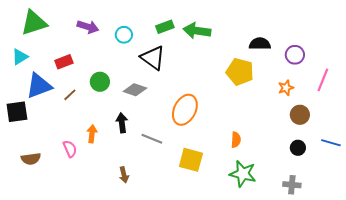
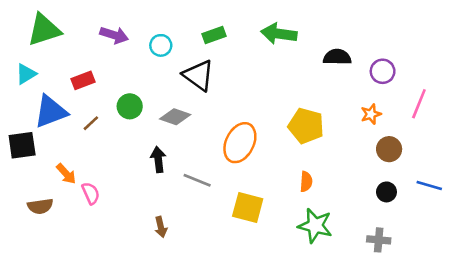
green arrow: (197, 31) -> (279, 34), moved
yellow pentagon: (240, 72) -> (306, 126), moved
orange arrow: (92, 134) -> (66, 174), moved, turned 132

